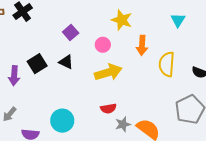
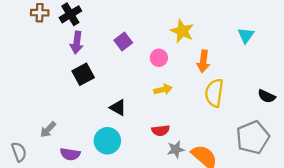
black triangle: (66, 62) -> (118, 108), moved
yellow semicircle: (167, 64) -> (214, 93), moved
yellow arrow: (108, 72) -> (163, 89), size x0.6
purple arrow: (14, 76) -> (77, 43), moved

